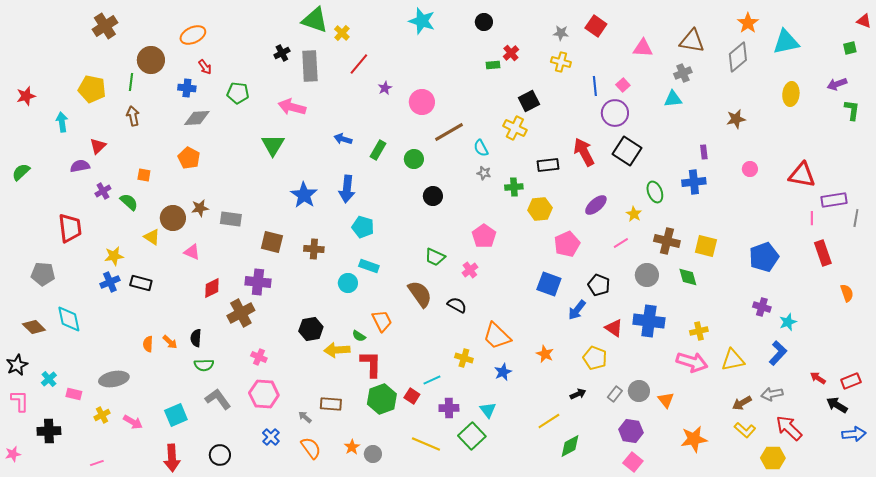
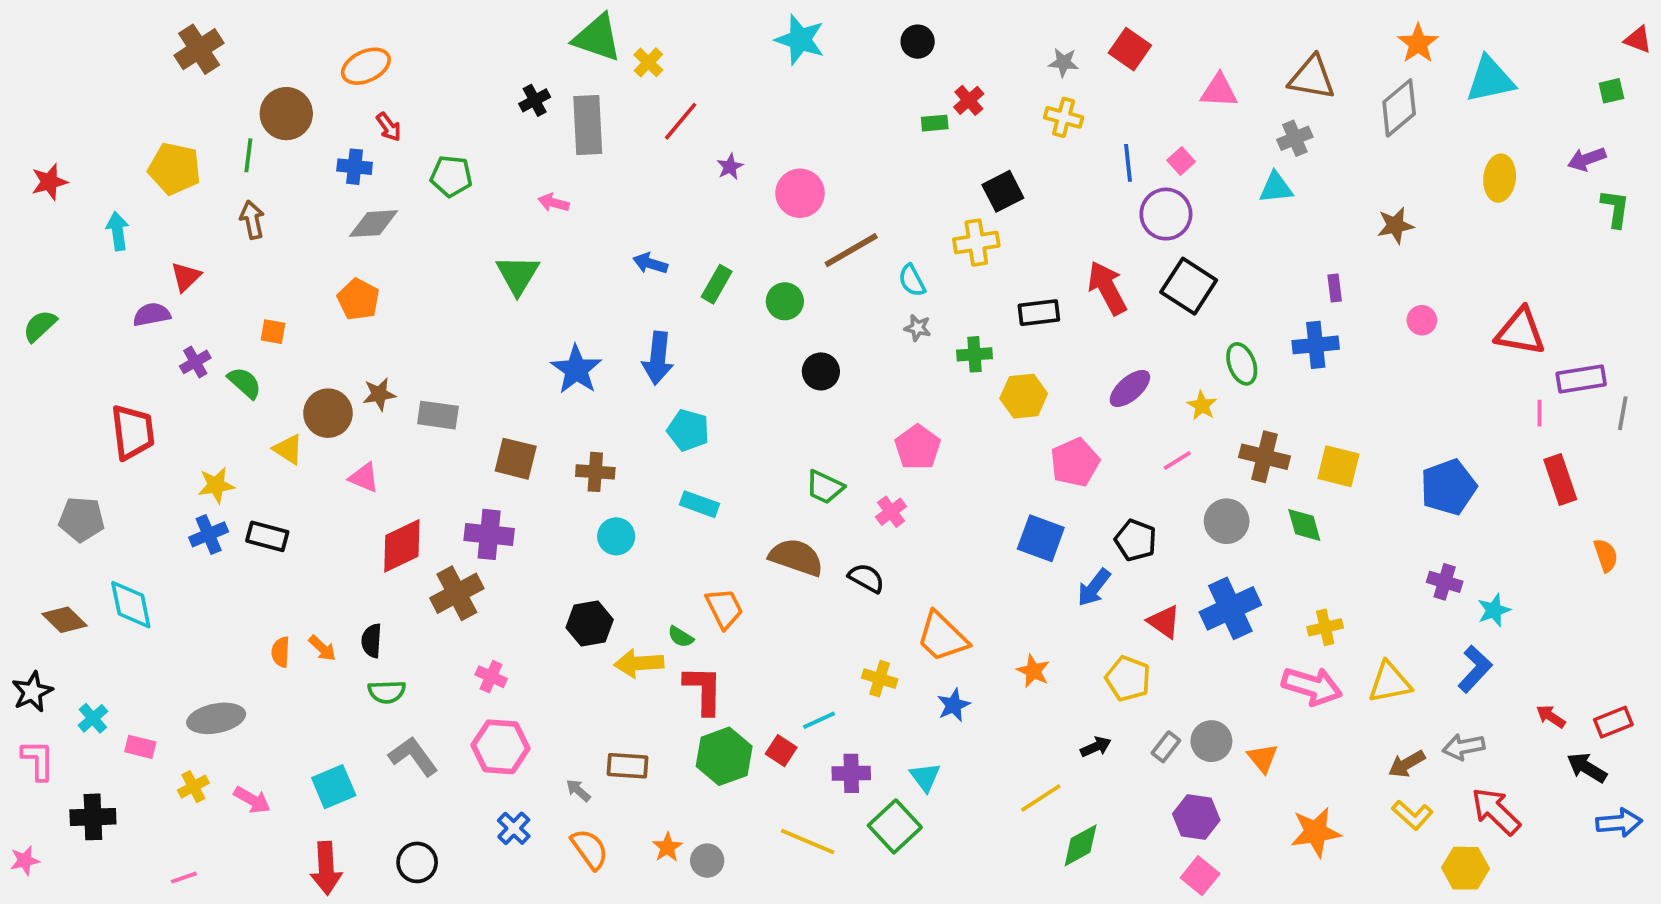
pink arrow: (292, 107) -> (554, 203), size x0.6
yellow cross: (515, 128) -> (976, 243), turned -35
cyan circle: (348, 283) -> (616, 536), moved
red diamond: (212, 288) -> (402, 546), size x1.4
brown semicircle: (420, 294) -> (796, 557), turned -36
blue cross: (649, 321) -> (1230, 608), turned -32

